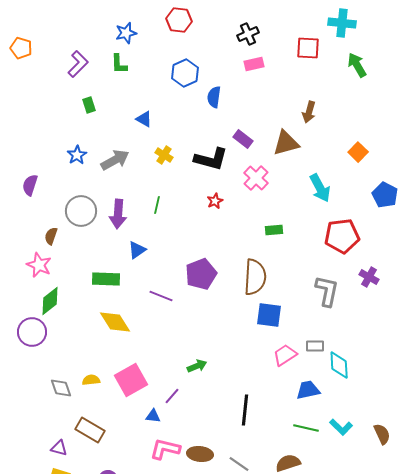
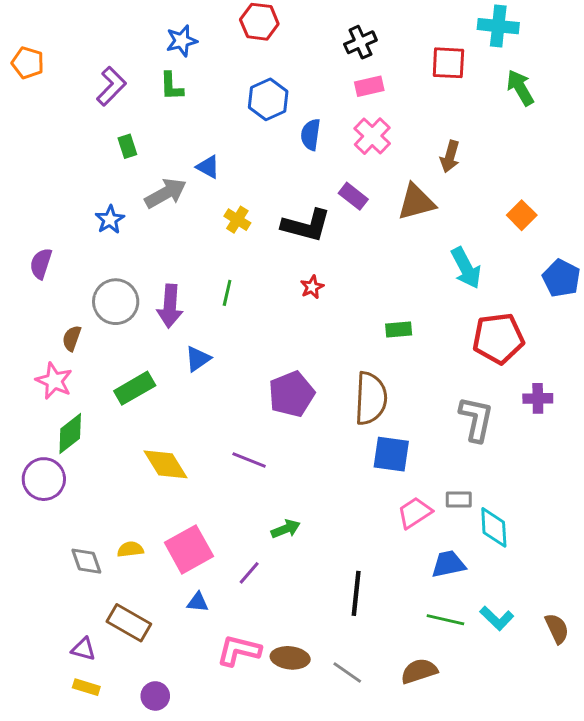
gray arrow: (115, 160) -> (166, 193), moved
pink cross: (256, 178) -> (372, 136), moved
purple cross: (369, 277) -> (538, 398), turned -30
green rectangle: (106, 279) -> (135, 388), moved, turned -32
purple line: (161, 296) -> (249, 460), moved
blue triangle: (153, 416) -> (198, 602), moved

